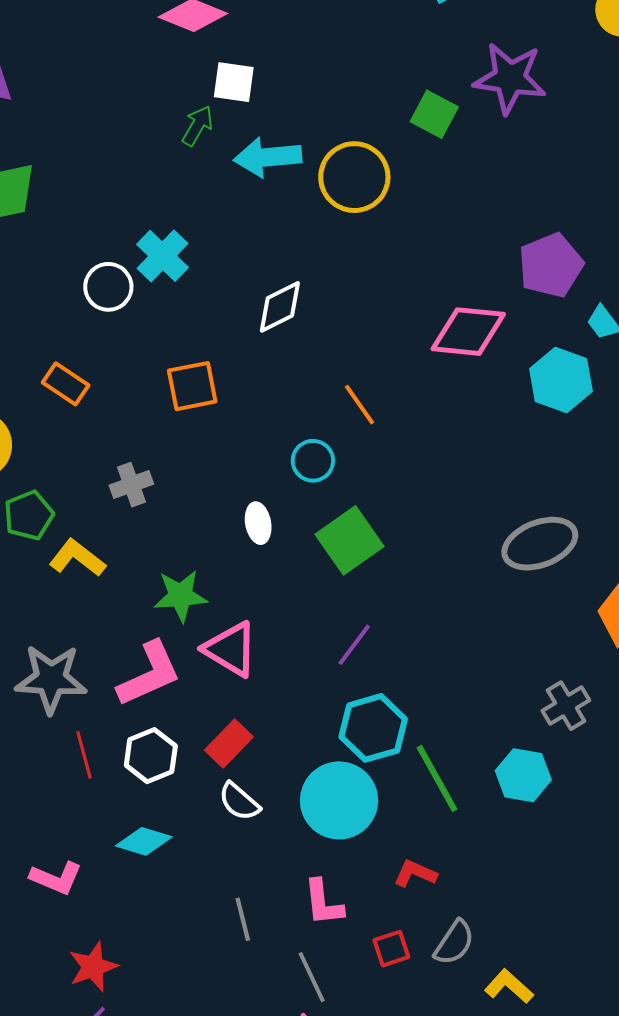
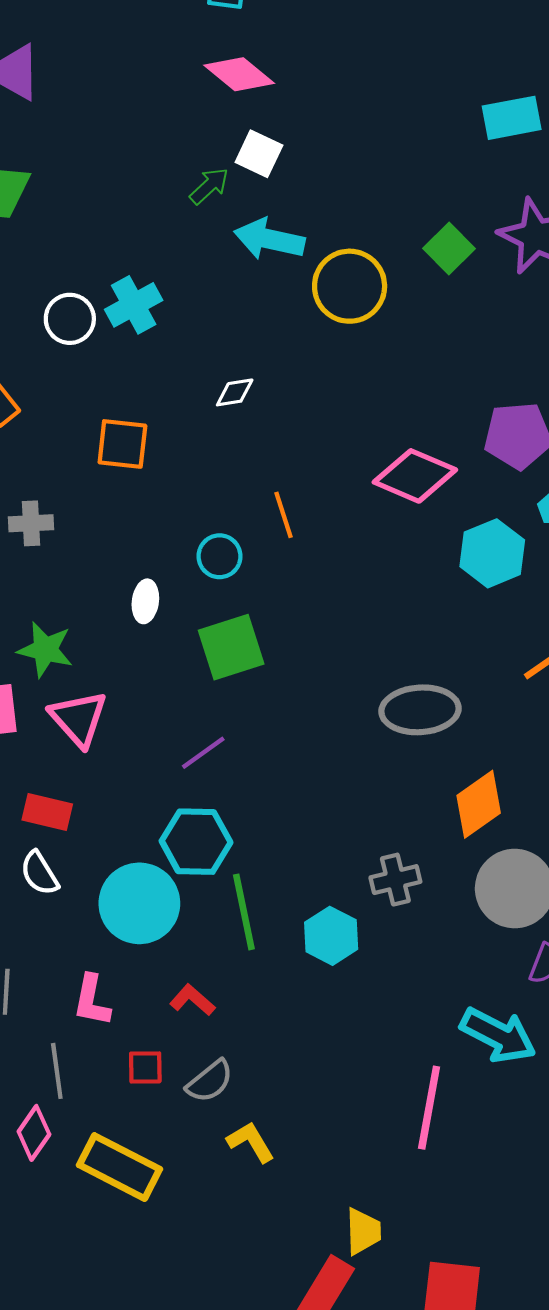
white diamond: (280, 307) -> (235, 392), size x0.7
red rectangle: (229, 743) -> (47, 812), turned 42

